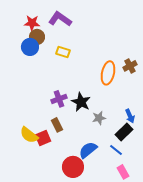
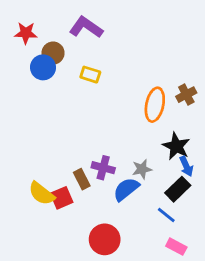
red star: (32, 23) -> (26, 33), moved
purple cross: (59, 99) -> (103, 168), moved, turned 35
black star: (81, 102) -> (176, 146), moved
blue semicircle: (88, 150) -> (126, 189), moved
pink rectangle: (123, 172) -> (176, 247), turned -32

